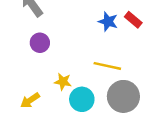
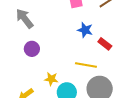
red rectangle: (133, 20) -> (105, 44), moved

